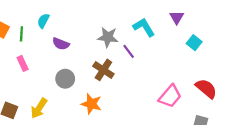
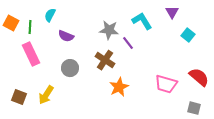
pink rectangle: (23, 63) -> (31, 54), size x1.6
pink trapezoid: (170, 96) -> (166, 84), turned 65
orange star: (91, 104) -> (119, 87), moved, turned 30

